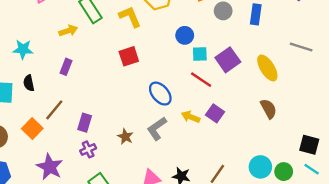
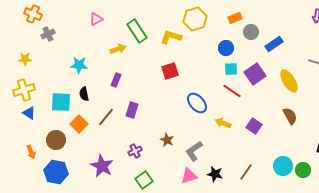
blue rectangle: (256, 14) -> (274, 44), moved, turned 48
yellow L-shape: (130, 17) -> (171, 37), turned -50
blue circle: (185, 35) -> (226, 48), moved
purple square: (215, 113) -> (254, 126), moved
purple rectangle: (85, 123) -> (132, 110), moved
orange square: (32, 128) -> (79, 124), moved
gray L-shape: (157, 128) -> (194, 151), moved

